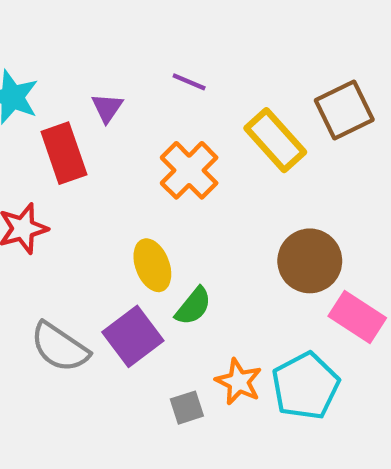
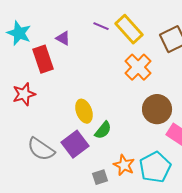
purple triangle: (107, 108) -> (63, 38), turned -35
yellow rectangle: (275, 140) -> (129, 29), moved
orange cross: (189, 170) -> (138, 67), moved

